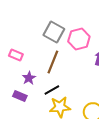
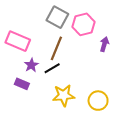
pink rectangle: (16, 55) -> (18, 41), size x1.6
black line: (52, 90) -> (52, 68), moved

